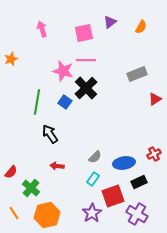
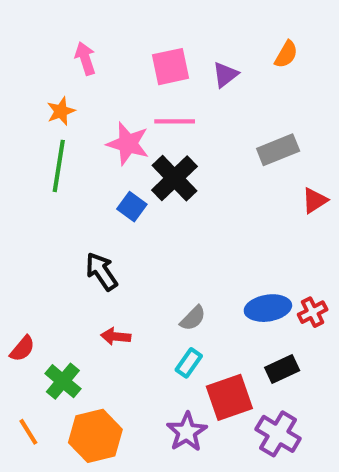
purple triangle: (110, 22) -> (225, 75), moved
orange star: (11, 59) -> (61, 111), moved
green line: (37, 102) -> (59, 166), moved
blue ellipse: (124, 163) -> (268, 308), moved

